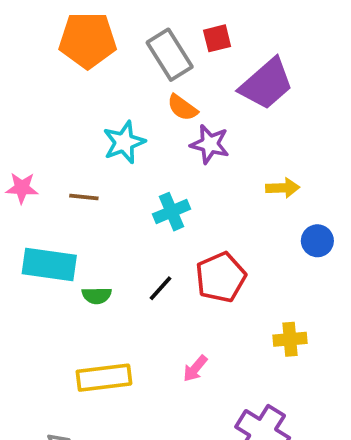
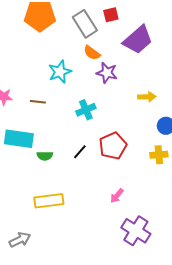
yellow cross: (290, 339) -> (159, 155), moved
pink arrow: (195, 368) -> (117, 196), moved

